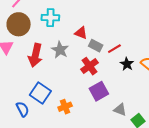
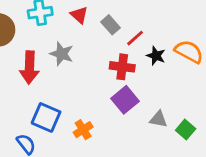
red triangle: (81, 33) -> (79, 15), moved, turned 32
gray rectangle: (96, 46) -> (110, 25), moved, turned 32
red cross: (89, 66) -> (122, 67), moved, turned -36

